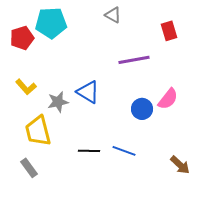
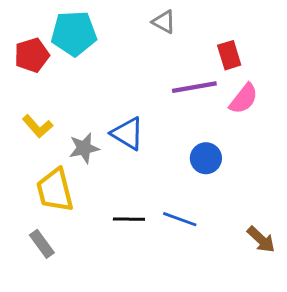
red rectangle: (169, 31) -> (229, 55), moved
pink semicircle: (168, 99) -> (244, 99), moved

